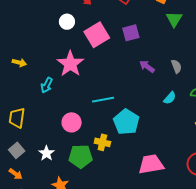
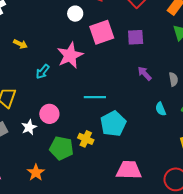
cyan semicircle: (170, 98) -> (161, 109), turned 104
pink circle: (72, 122) -> (49, 114), moved
white star: (47, 153) -> (29, 127), moved

